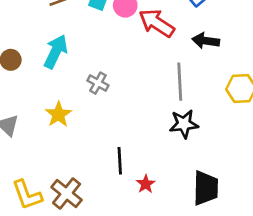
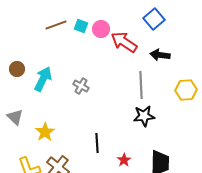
cyan arrow: (56, 52) -> (43, 79), moved
yellow star: (58, 114) -> (45, 132), moved
red star: (146, 184) -> (124, 160), moved

